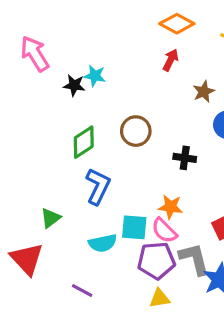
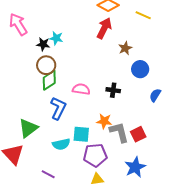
red arrow: (171, 60) -> (104, 28), size x1.5
brown circle: (136, 131) -> (46, 65), moved
green triangle: (51, 218) -> (28, 128), size x1.5
pink semicircle: (164, 231) -> (81, 89), moved, turned 144
gray L-shape: (194, 259) -> (119, 132), moved

